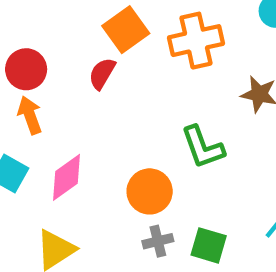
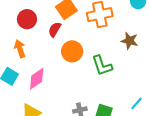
red circle: (26, 69) -> (27, 19), moved
orange circle: (150, 191) -> (72, 51), moved

